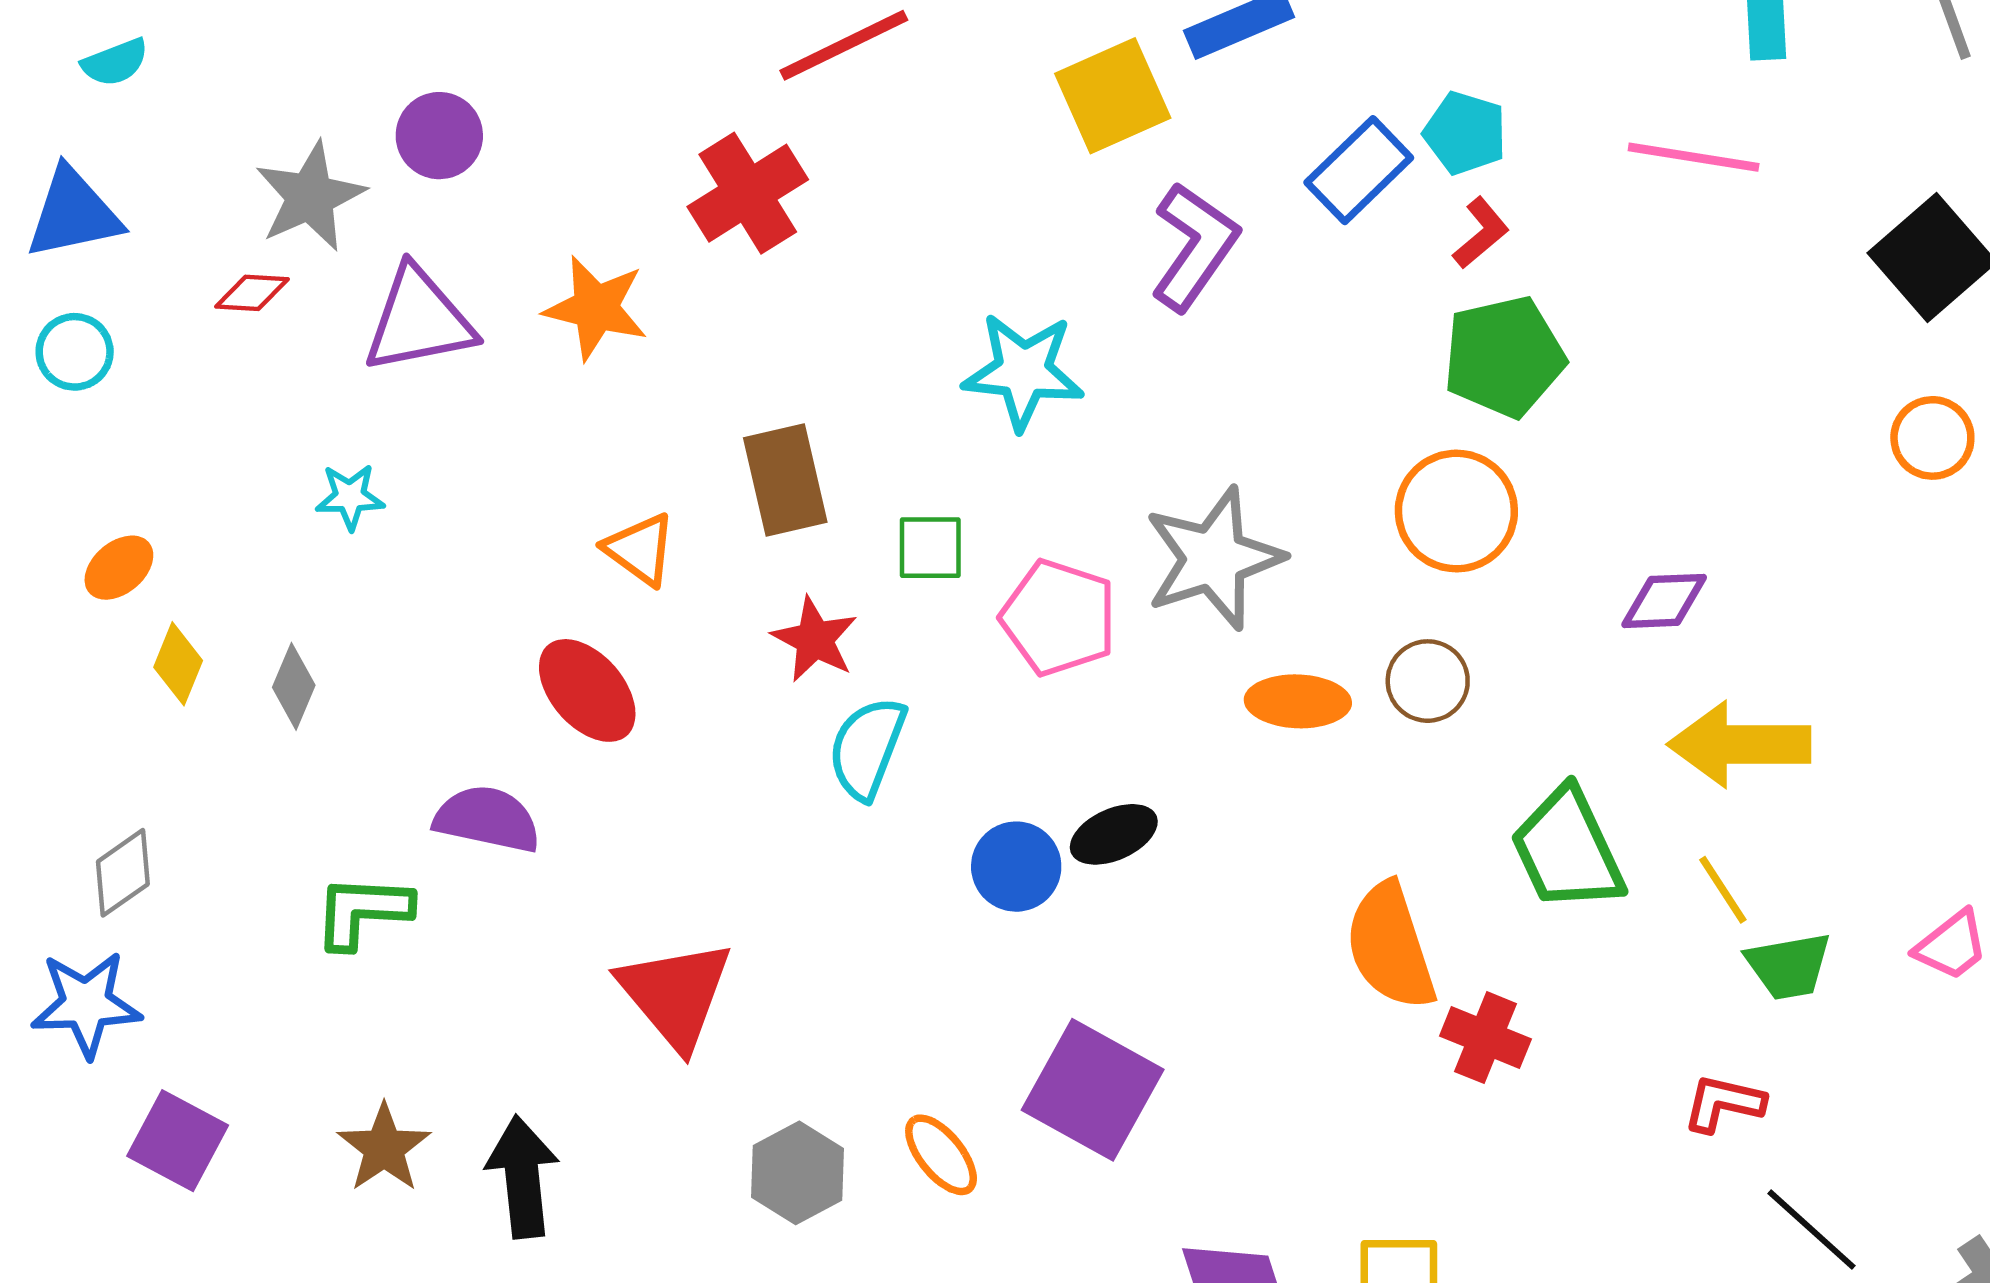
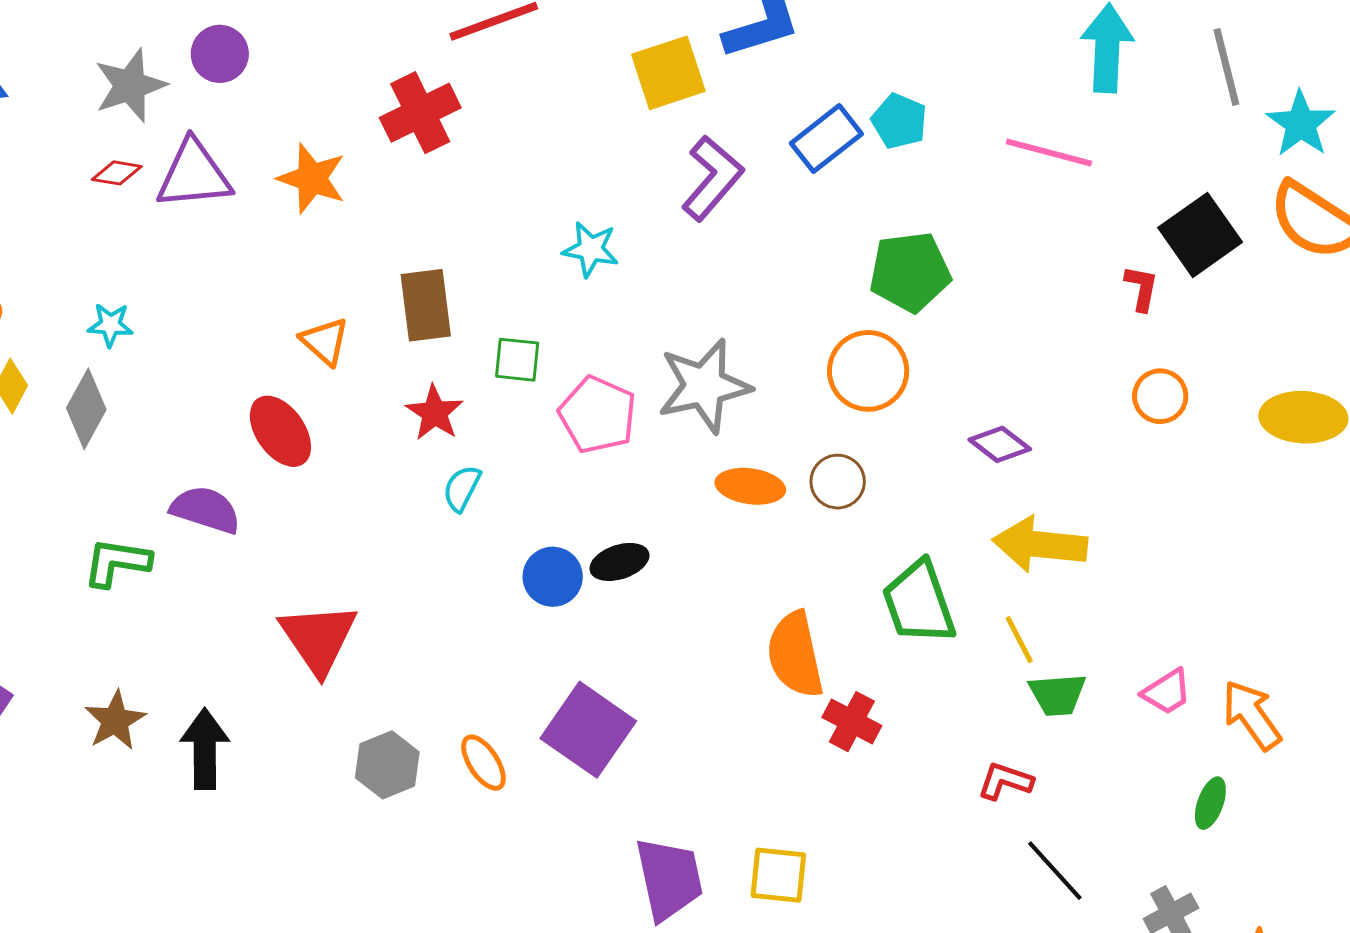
red L-shape: (1481, 233) -> (1141, 288), moved, turned -45
red diamond: (252, 293) -> (117, 173), moved
cyan star: (1023, 371) -> (591, 249), size x0.7
orange circle: (1932, 438) -> (1160, 396), moved
cyan star: (350, 497) -> (110, 325), moved
purple diamond: (1664, 601) -> (1000, 444), turned 34
gray diamond: (294, 686) -> (86, 409), size x1.4
cyan semicircle: (867, 748) -> (462, 488), size x0.7

